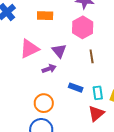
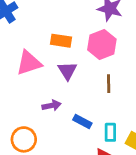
orange rectangle: (45, 16) -> (61, 41), moved
purple arrow: (49, 69) -> (52, 106), moved
orange circle: (44, 103) -> (24, 139), moved

